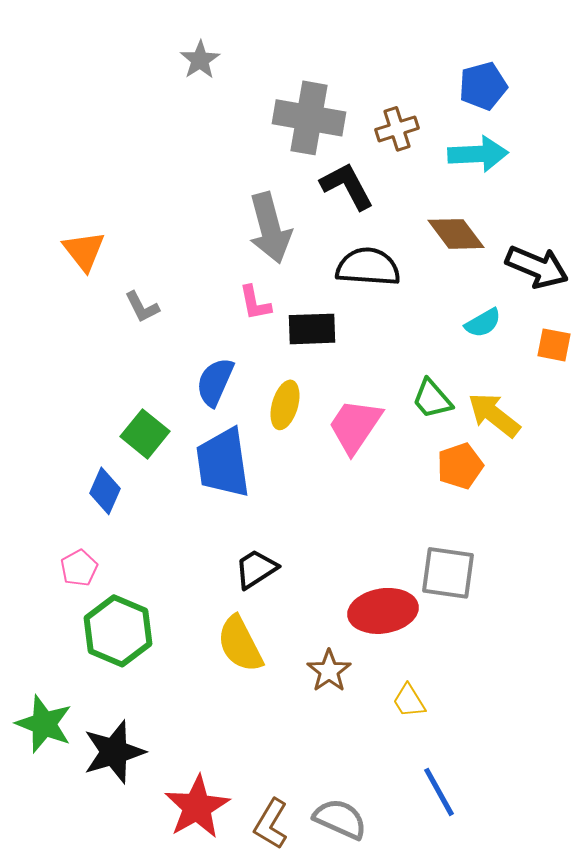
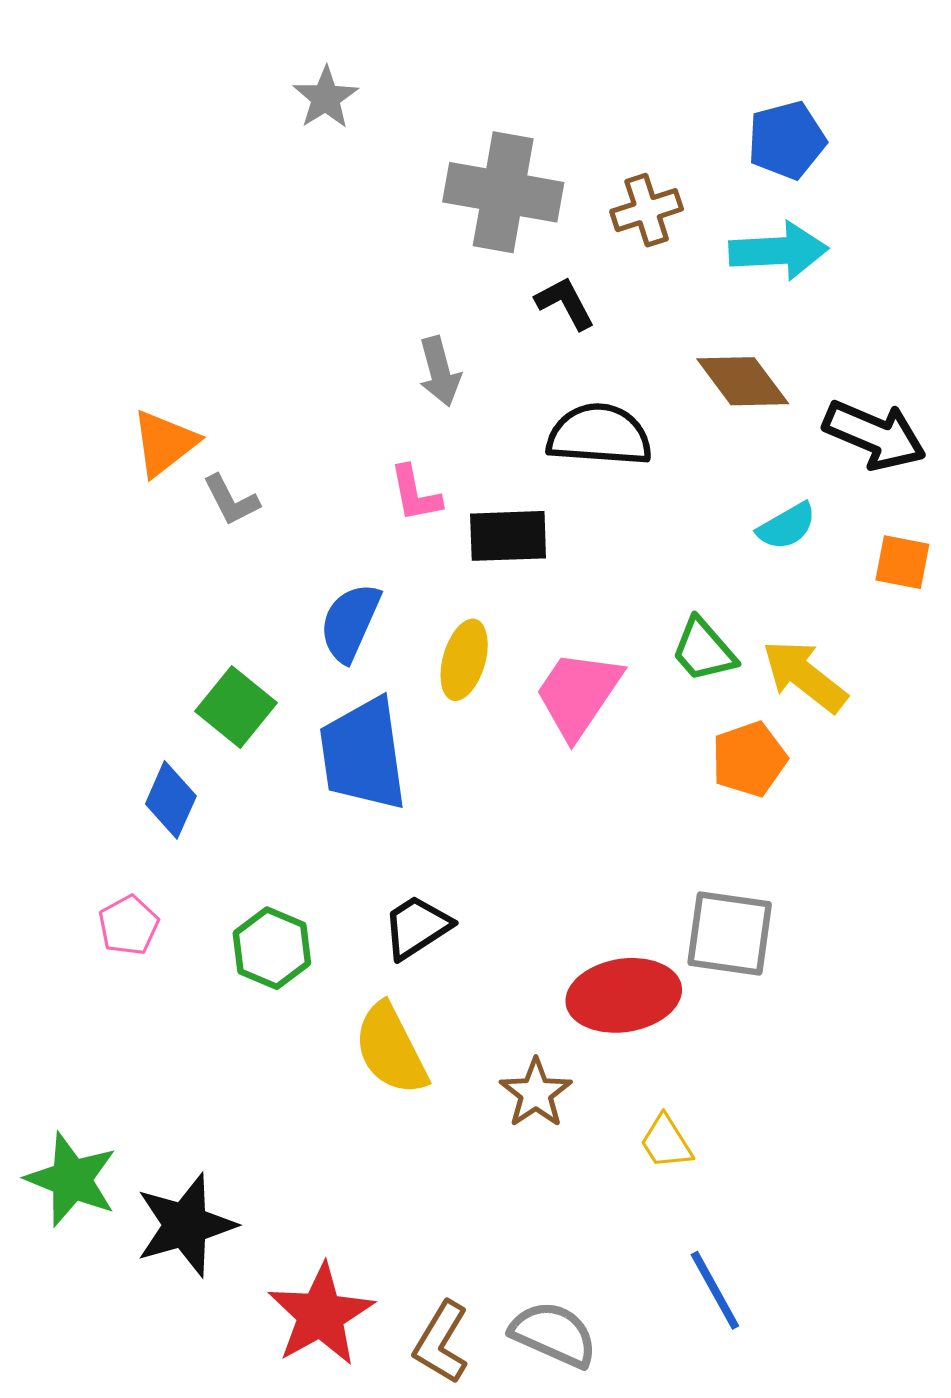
black L-shape: (347, 186) -> (565, 303), size x0.7
gray arrow: (270, 228) -> (440, 371), size x0.6
orange triangle: (84, 251) -> (164, 443), moved, turned 30
green hexagon: (118, 631) -> (272, 948), moved, size x0.7

